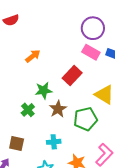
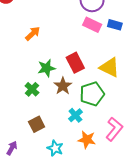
red rectangle: (72, 75) -> (75, 63), moved, turned -66
cyan cross: (54, 142) -> (75, 115), moved, turned -32
brown square: (17, 143) -> (37, 124), moved, turned -35

